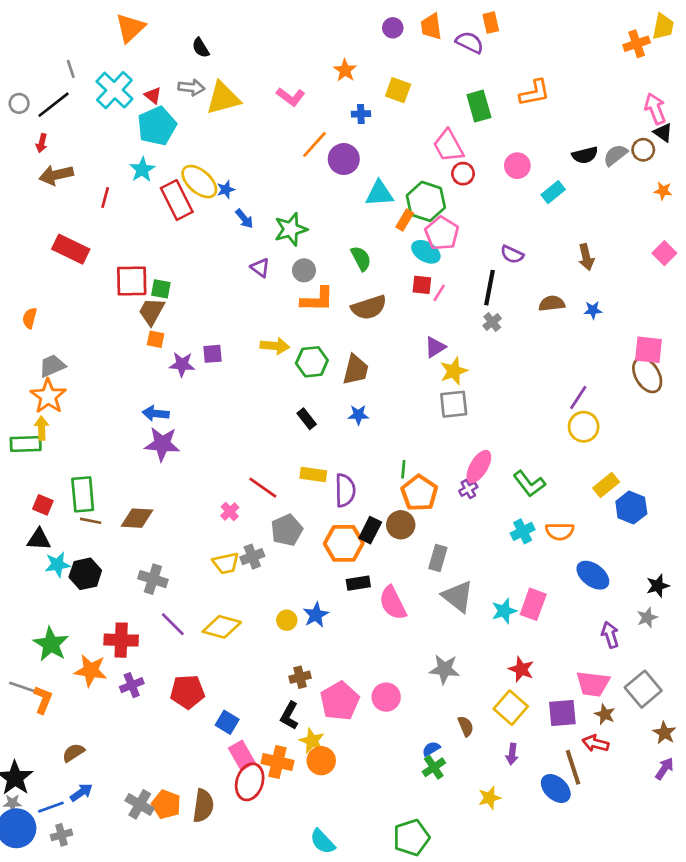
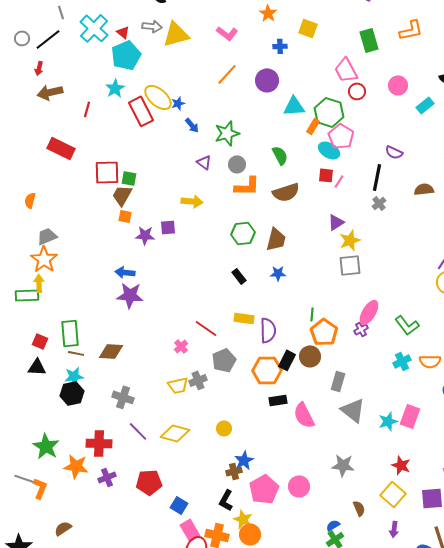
orange line: (315, 144) -> (227, 74), moved
yellow arrow: (275, 346) -> (192, 201), moved
cyan star: (57, 565) -> (74, 376), moved
blue star: (316, 615) -> (244, 460), moved

